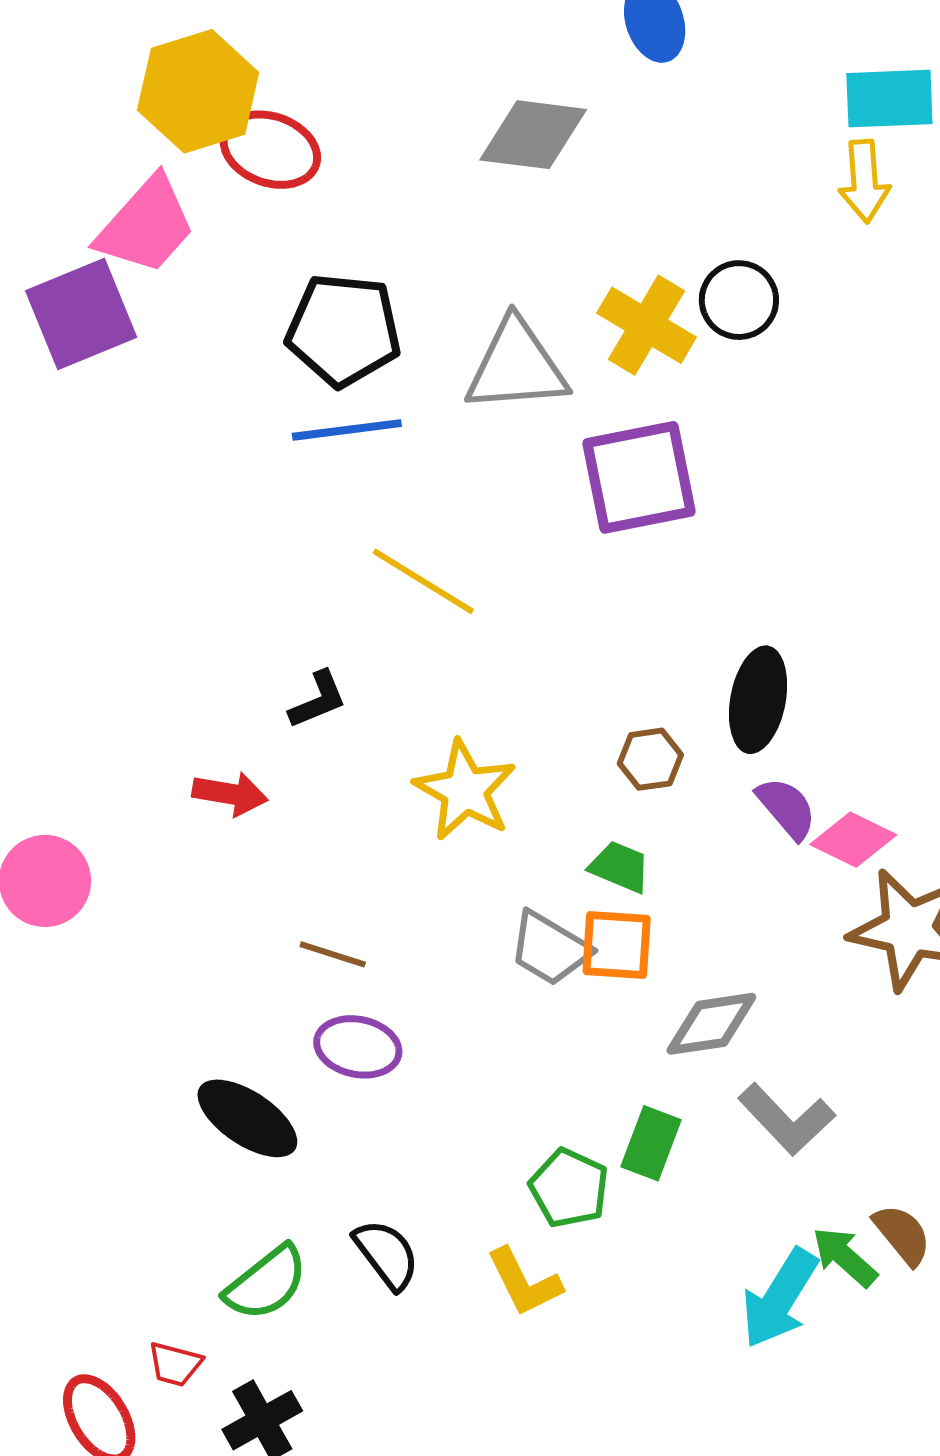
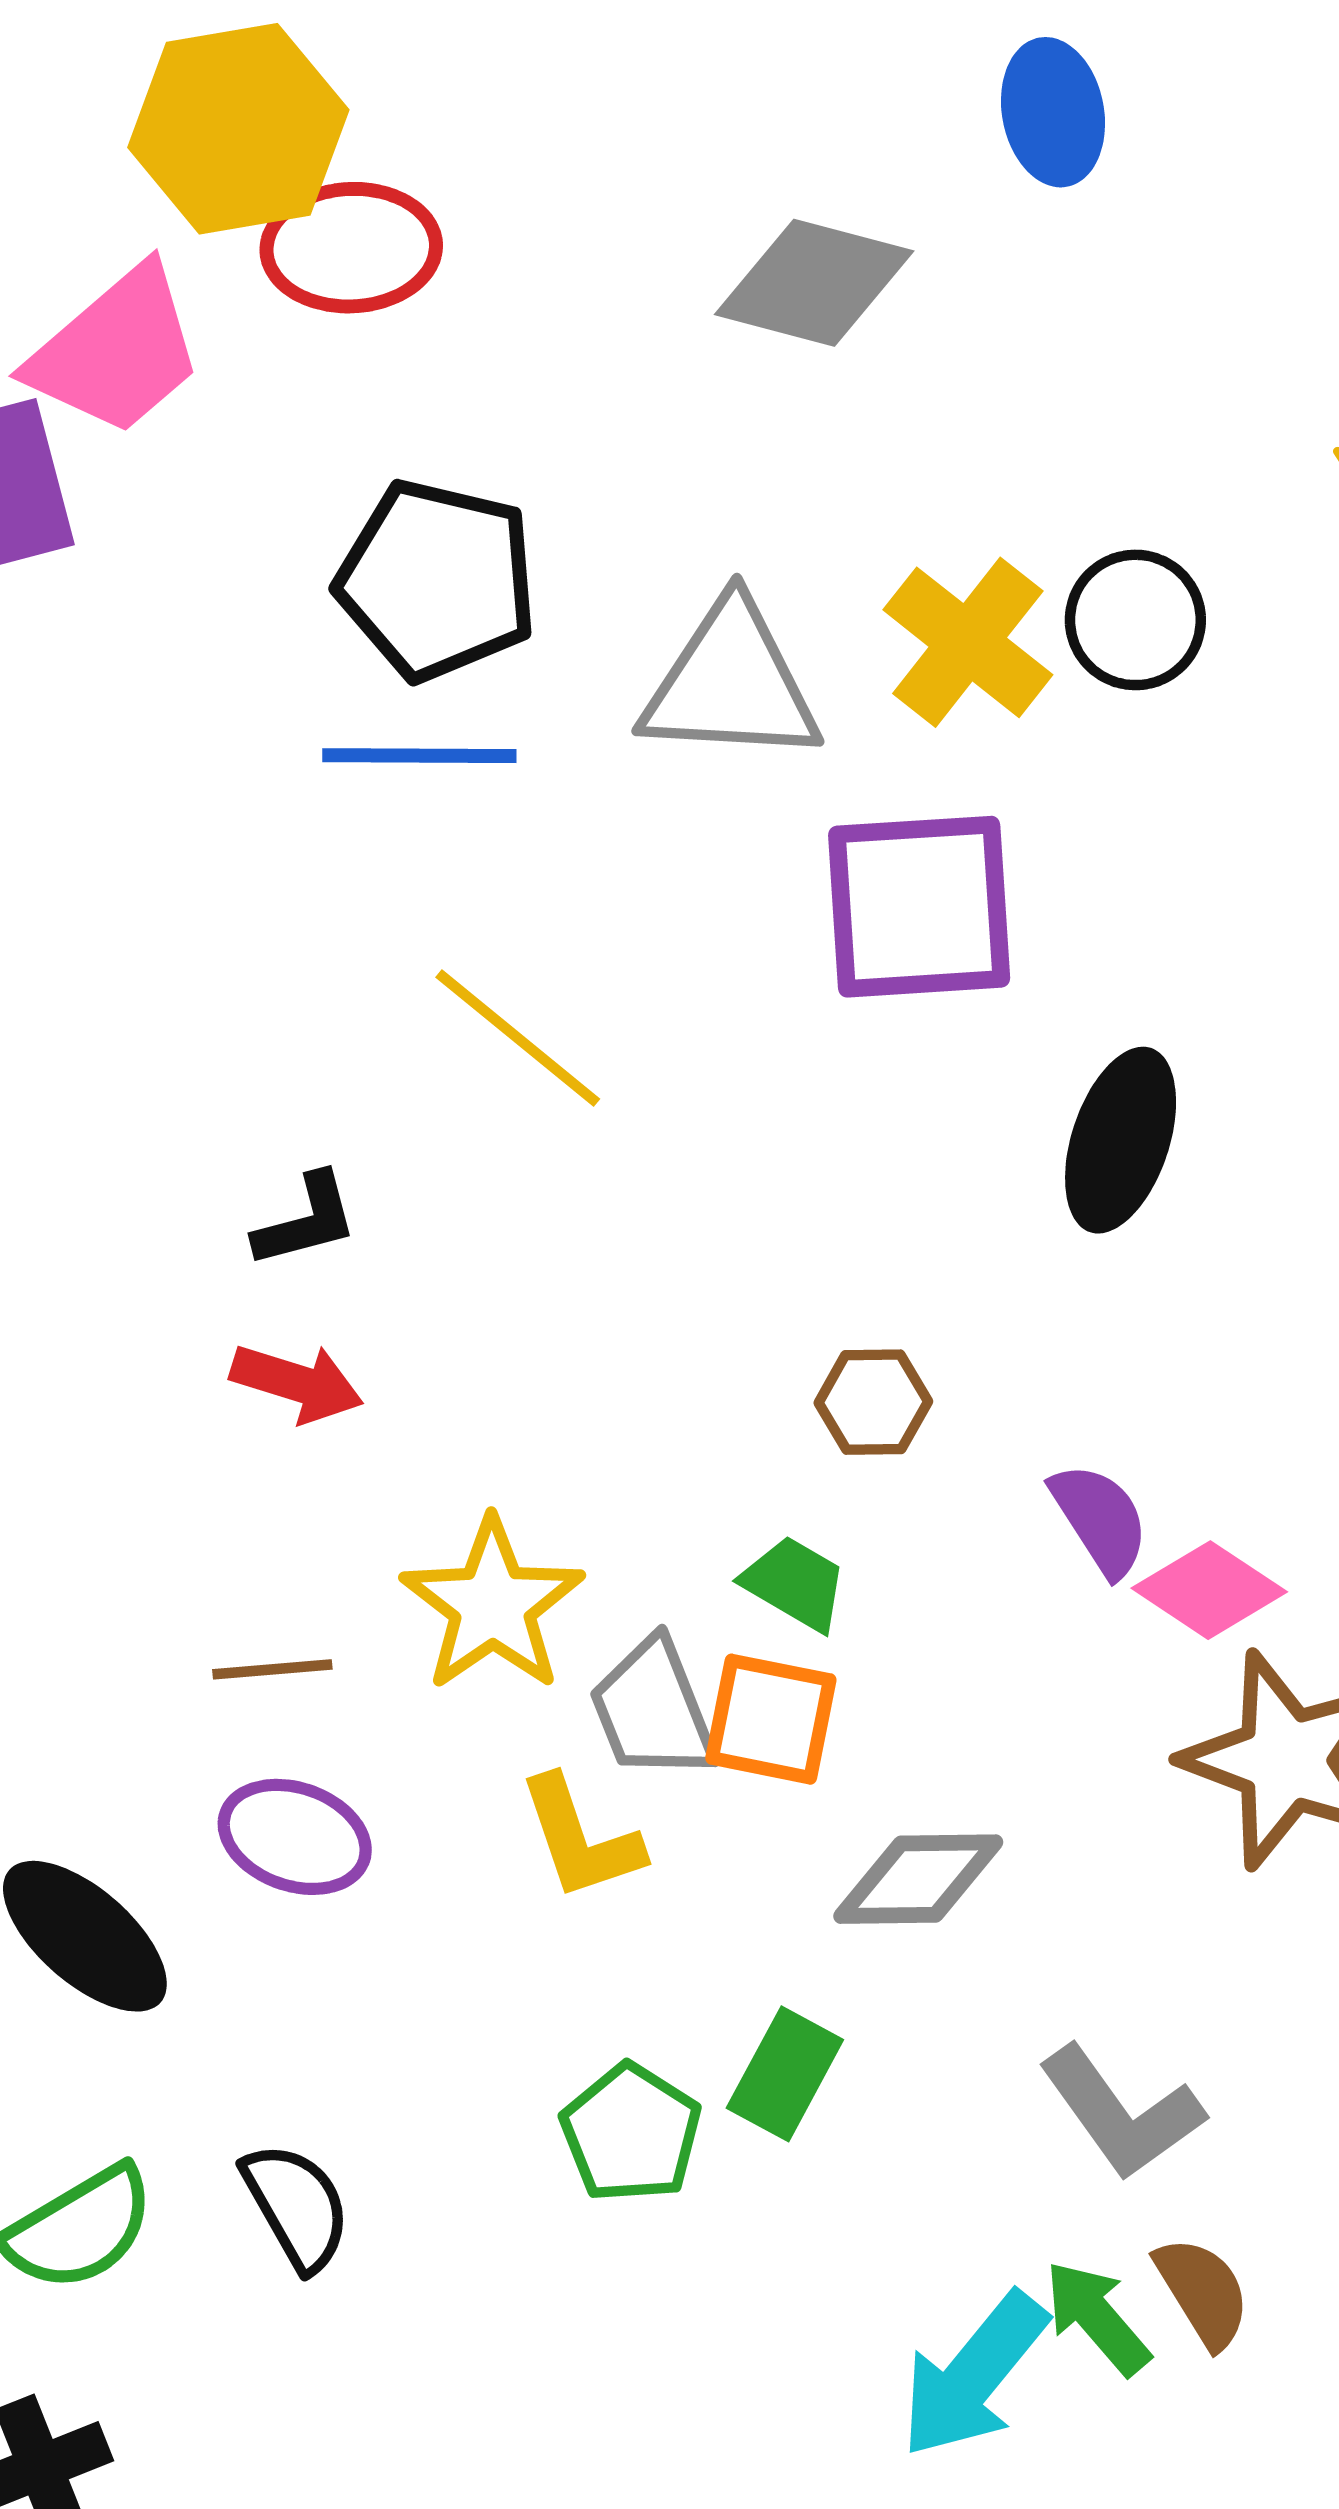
red ellipse: (270, 150) -> (351, 248), turned -30
black ellipse: (758, 700) -> (1121, 1140), moved
yellow star: (465, 790) -> (492, 1605), moved
red arrow: (230, 794) -> (297, 1383), moved
gray trapezoid: (550, 949) -> (653, 1710), turned 30
brown line: (333, 954) -> (272, 1669), turned -30
gray L-shape: (787, 1119) -> (1121, 2113), moved
yellow L-shape: (524, 1282) -> (580, 1838), moved

